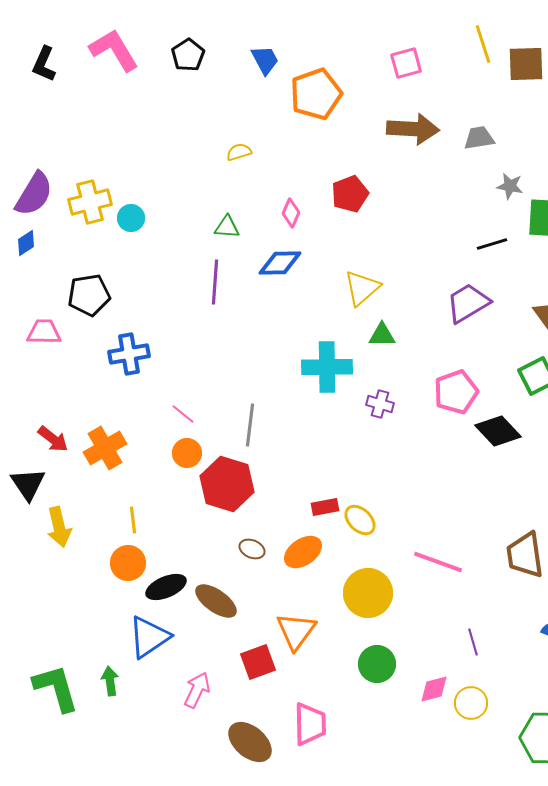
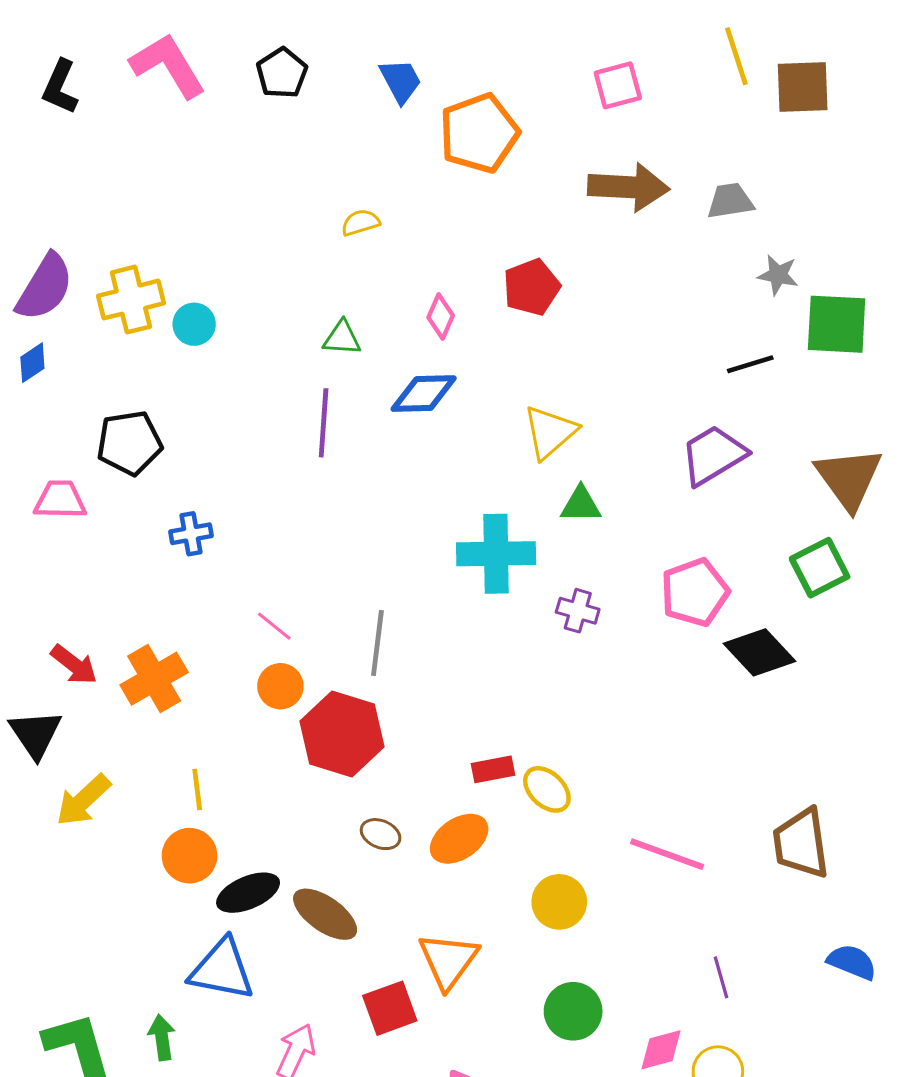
blue cross: (129, 354) -> (191, 534), size x0.7
yellow arrow: (59, 527) -> (83, 800), turned 60
yellow circle: (368, 593) -> (559, 902), size x0.7
blue triangle: (149, 637) -> (222, 970), turned 45

